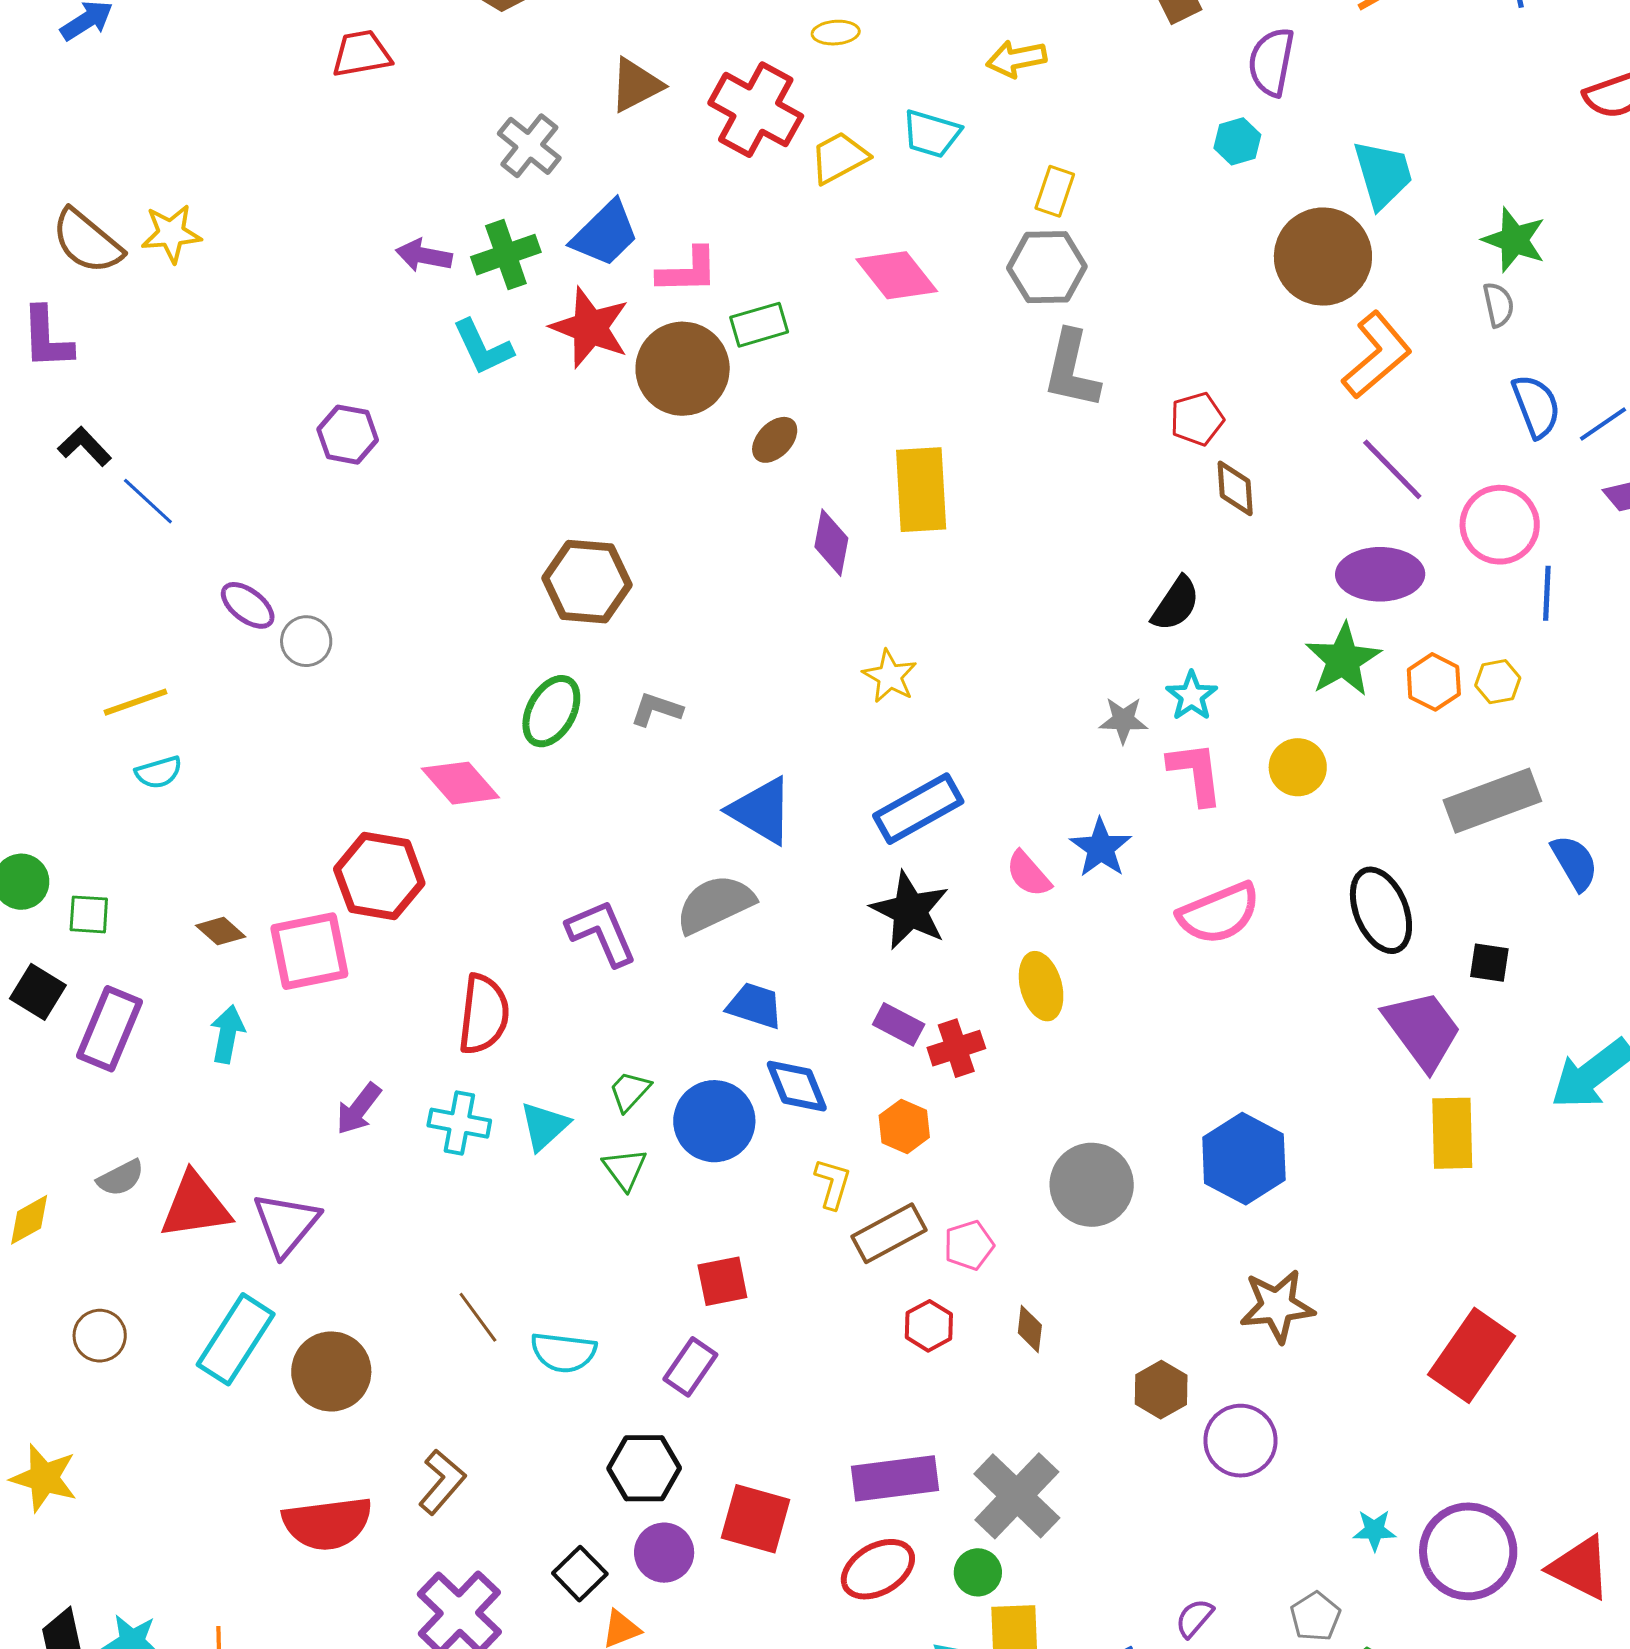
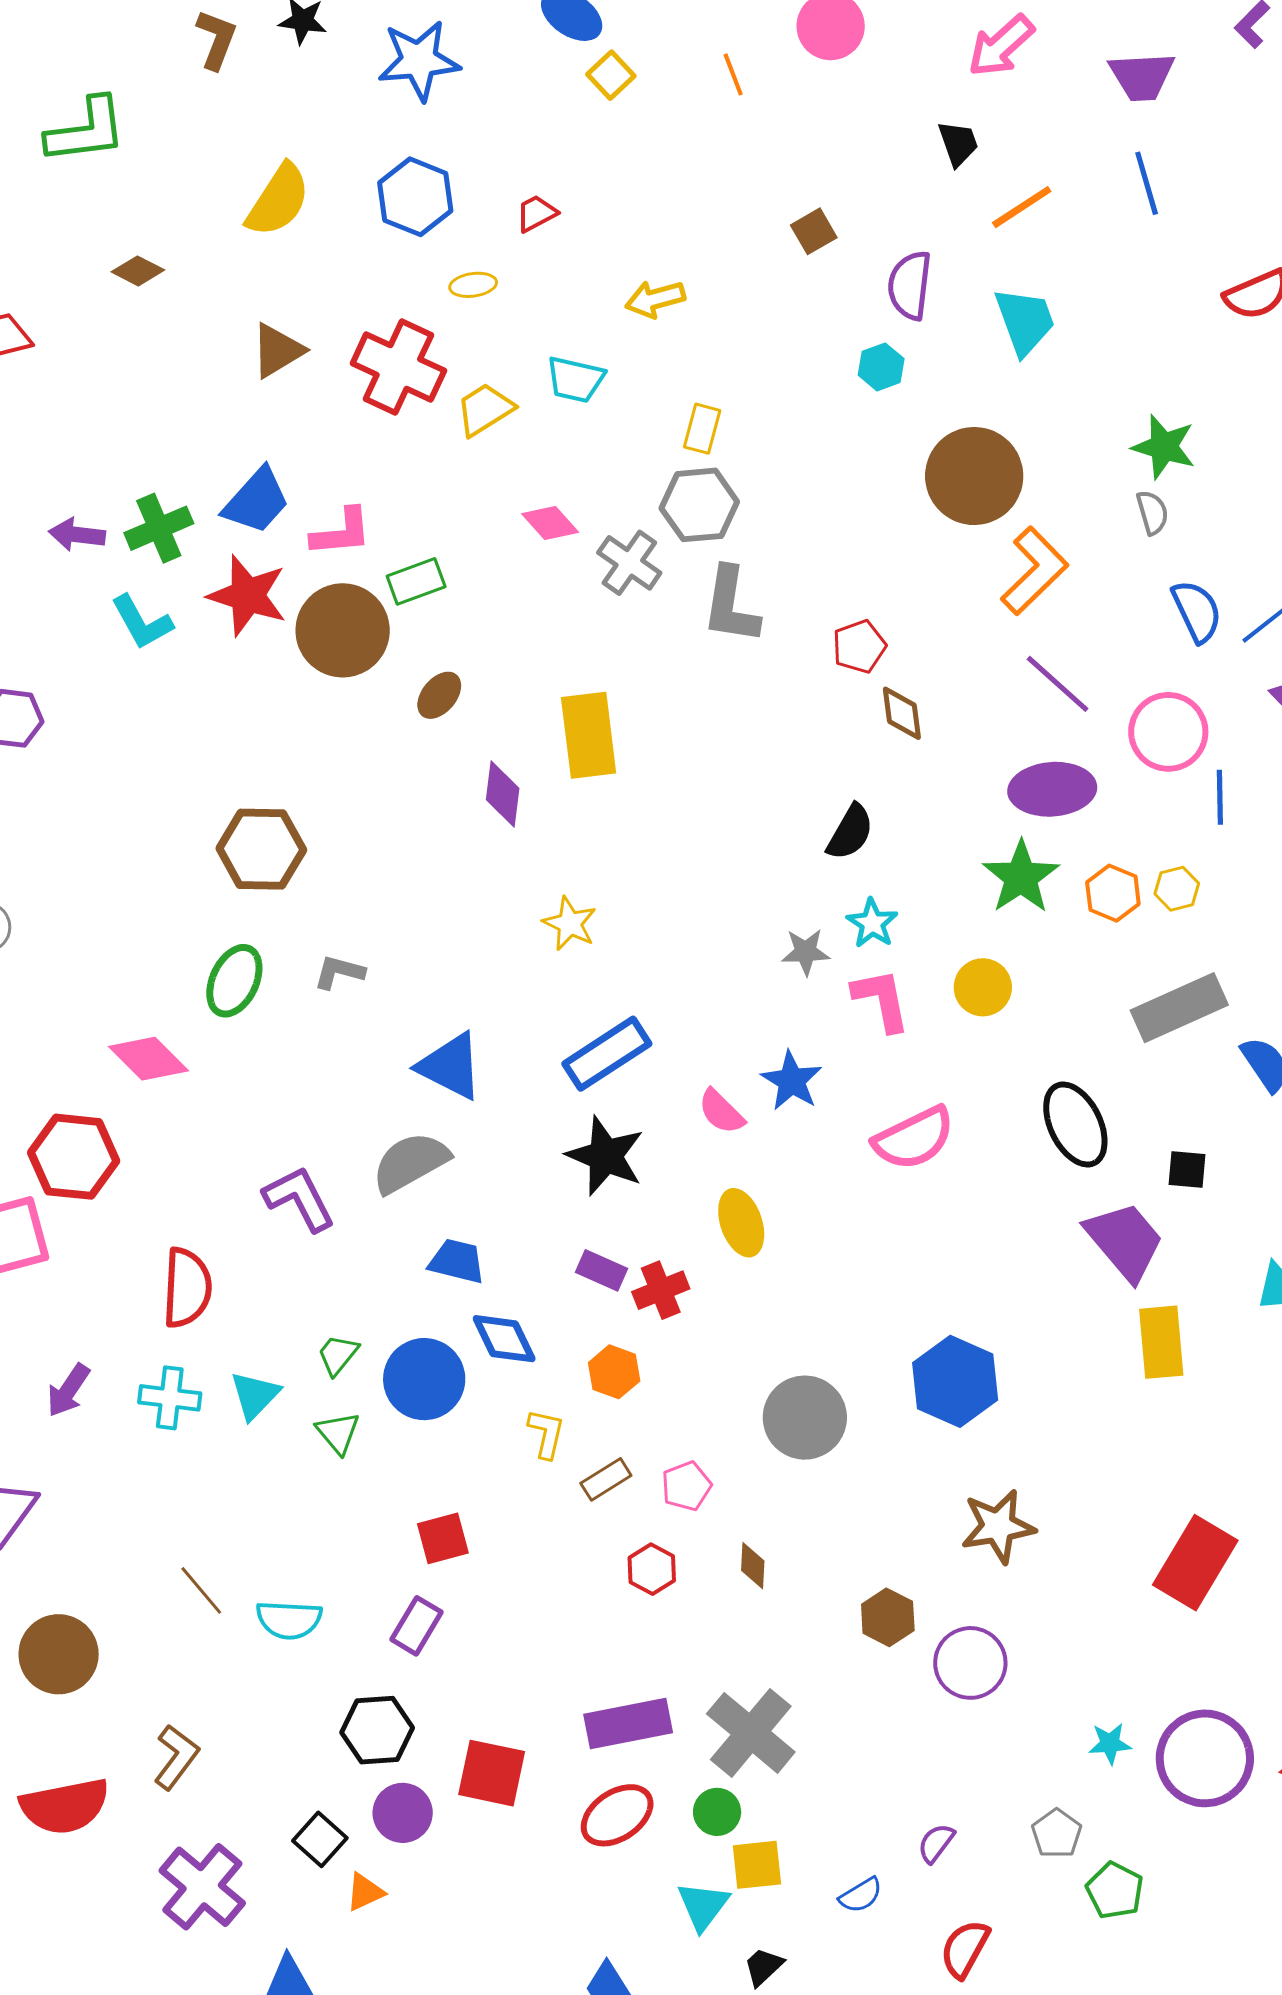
gray cross: (529, 146) -> (629, 563), moved
cyan trapezoid: (1383, 174) -> (1025, 321), moved
pink diamond: (897, 275) -> (550, 523), size x0.7
brown rectangle: (889, 1233) -> (606, 1479), size x0.7

